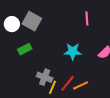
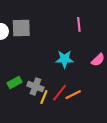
gray square: (32, 21) -> (21, 28), turned -30
green rectangle: (25, 49) -> (14, 83), moved

